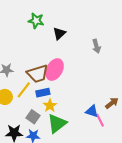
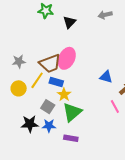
gray arrow: (96, 46) -> (105, 15), moved, turned 96
blue rectangle: (43, 93) -> (56, 82), turned 32
blue triangle: (92, 111) -> (106, 77), moved

